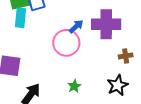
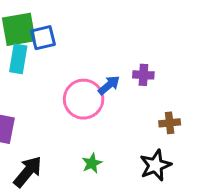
purple cross: (106, 24) -> (143, 75), size x0.5
blue arrow: (76, 26) -> (109, 85), moved

